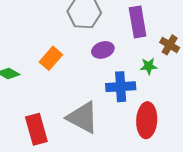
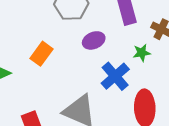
blue cross: (121, 87) -> (115, 76), turned -32

